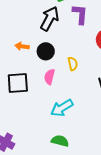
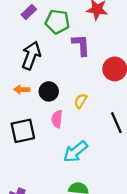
black arrow: (50, 19) -> (31, 55), moved
yellow semicircle: (73, 64) -> (81, 101), turned -128

